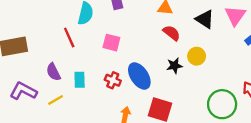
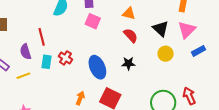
red line: (69, 37) -> (42, 37), moved
pink square: (111, 43) -> (93, 21), moved
yellow circle: (197, 56) -> (166, 54), moved
red cross: (113, 80) -> (65, 58), moved

